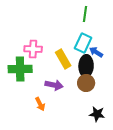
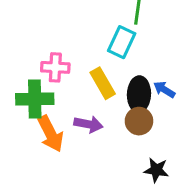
cyan rectangle: (83, 43) -> (122, 42), moved
blue arrow: (96, 52) -> (164, 89), moved
orange arrow: (40, 104) -> (51, 134), moved, size x1.6

